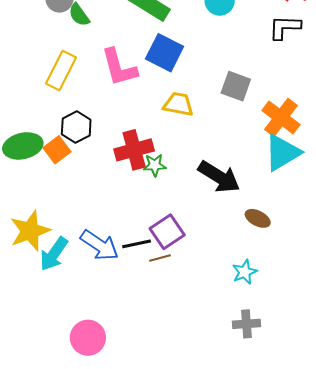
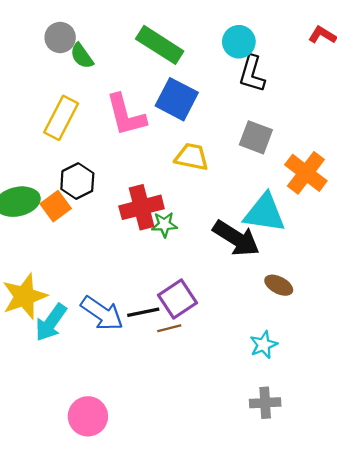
black L-shape: (285, 27) -> (252, 74), moved, turned -76
cyan triangle: (282, 152) -> (265, 213), moved, turned 39

